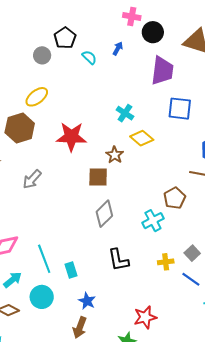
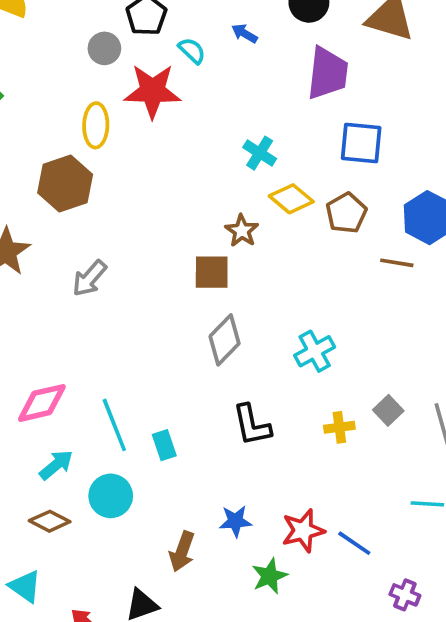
blue arrow: (118, 48) -> (244, 33), turned -88
yellow ellipse: (37, 97) -> (96, 125), turned -50
red star: (71, 137) -> (152, 91), moved
brown pentagon: (175, 198) -> (346, 213), moved
blue line: (191, 279) -> (354, 543), moved
blue star: (87, 301) -> (235, 521), moved, turned -30

